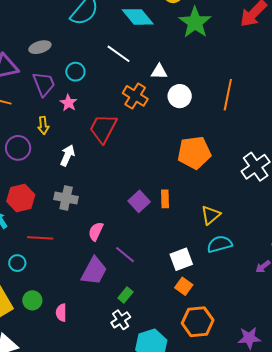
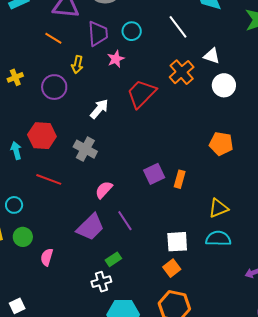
yellow arrow: (43, 125) -> (77, 65), moved
orange pentagon: (194, 153) -> (221, 144), size x0.7
cyan circle: (17, 263) -> (14, 205), moved

